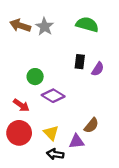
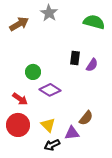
green semicircle: (87, 24) -> (94, 22), moved
brown arrow: (20, 26) -> (19, 24), turned 132
gray star: (45, 27) -> (49, 13), moved
black arrow: (55, 154) -> (52, 145), turned -35

